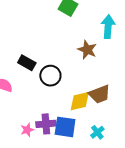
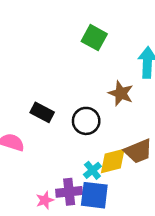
black circle: (50, 76) -> (86, 121), moved
cyan cross: (97, 132) -> (92, 170), moved

